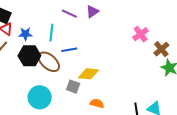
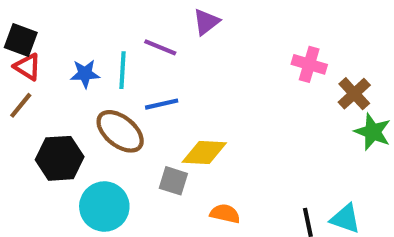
purple line: (69, 14) -> (160, 47), moved
blue star: (25, 34) -> (85, 74), moved
pink cross: (141, 34) -> (309, 64), turned -35
black hexagon: (29, 56) -> (60, 158), moved

